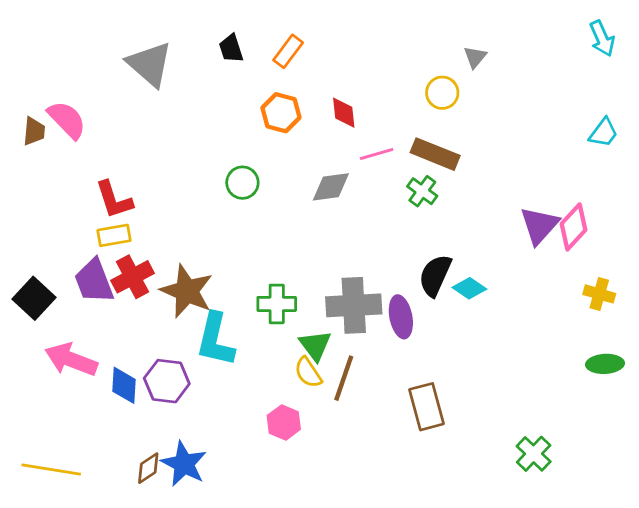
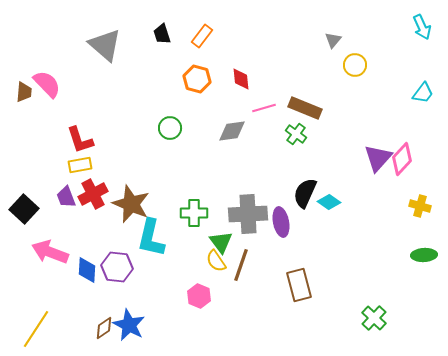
yellow circle: (442, 93) -> (355, 65), moved
purple trapezoid: (94, 281) -> (66, 197), size x0.7
yellow line: (51, 470) -> (36, 329), turned -66

